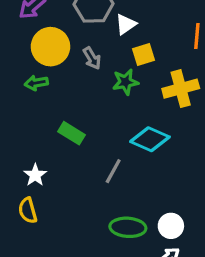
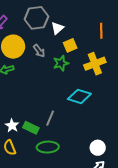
green rectangle: (72, 133) -> (31, 128), moved
gray line: (113, 171) -> (50, 118), moved
green ellipse: (128, 227) -> (48, 147), moved

